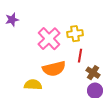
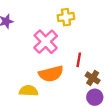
yellow cross: (75, 34) -> (66, 17), moved

